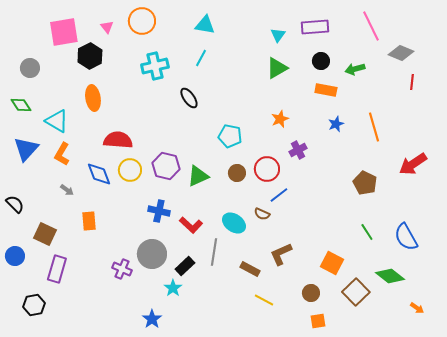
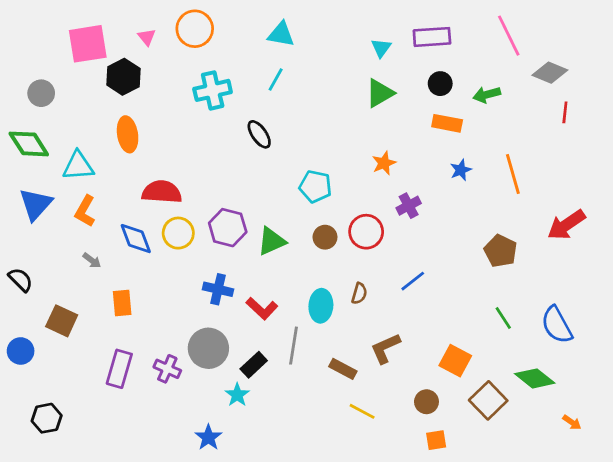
green diamond: (21, 105) -> (29, 144), size x1.4
cyan triangle: (57, 121) -> (78, 166), turned -35
blue line: (279, 195) -> (413, 281), moved
brown semicircle: (262, 214) -> (359, 293), turned -98
cyan ellipse: (234, 223) -> (321, 306), turned 60
purple rectangle: (57, 269) -> (119, 369), moved

